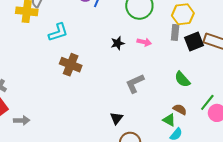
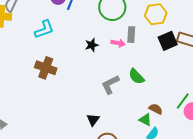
cyan L-shape: (58, 32) -> (44, 29), moved
gray rectangle: (175, 32) -> (131, 35), moved
green semicircle: (182, 79) -> (136, 76), moved

